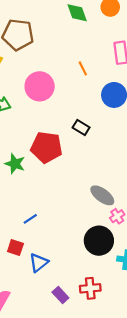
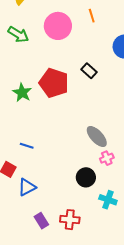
orange line: (83, 68) -> (92, 16), moved
blue line: (30, 219) -> (27, 146), turned 40
black circle: (99, 241) -> (86, 177), size x0.7

